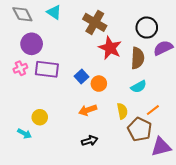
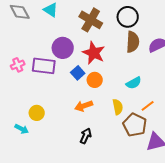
black circle: (147, 28) -> (128, 17), moved
purple circle: (32, 44) -> (63, 48), moved
red star: (110, 48) -> (94, 53), moved
brown semicircle: (138, 58) -> (133, 42), moved
black arrow: (90, 141) -> (86, 136), turned -49

